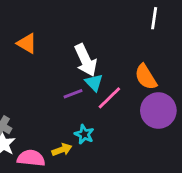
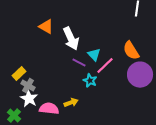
white arrow: (86, 60) -> (71, 39), moved
purple line: (73, 94) -> (79, 63), turned 48
cyan star: (84, 134) -> (90, 81), moved

